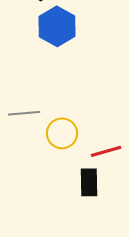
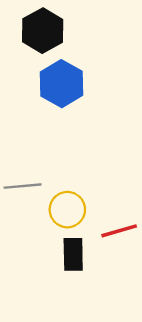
black rectangle: (89, 182) -> (73, 254), moved

